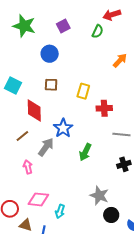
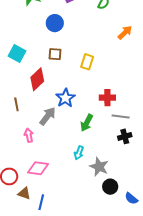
red cross: (104, 108) -> (107, 98), moved
red diamond: (34, 111) -> (37, 79), turned 45
gray line: (121, 134) -> (121, 117), moved
brown line: (22, 136) -> (16, 104), moved, turned -64
cyan arrow: (60, 211) -> (79, 153), moved

